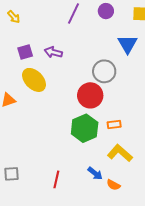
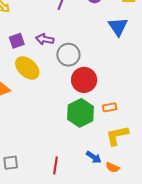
gray circle: (104, 71) -> (68, 55), moved
yellow L-shape: (120, 153) -> (117, 136), turned -50

